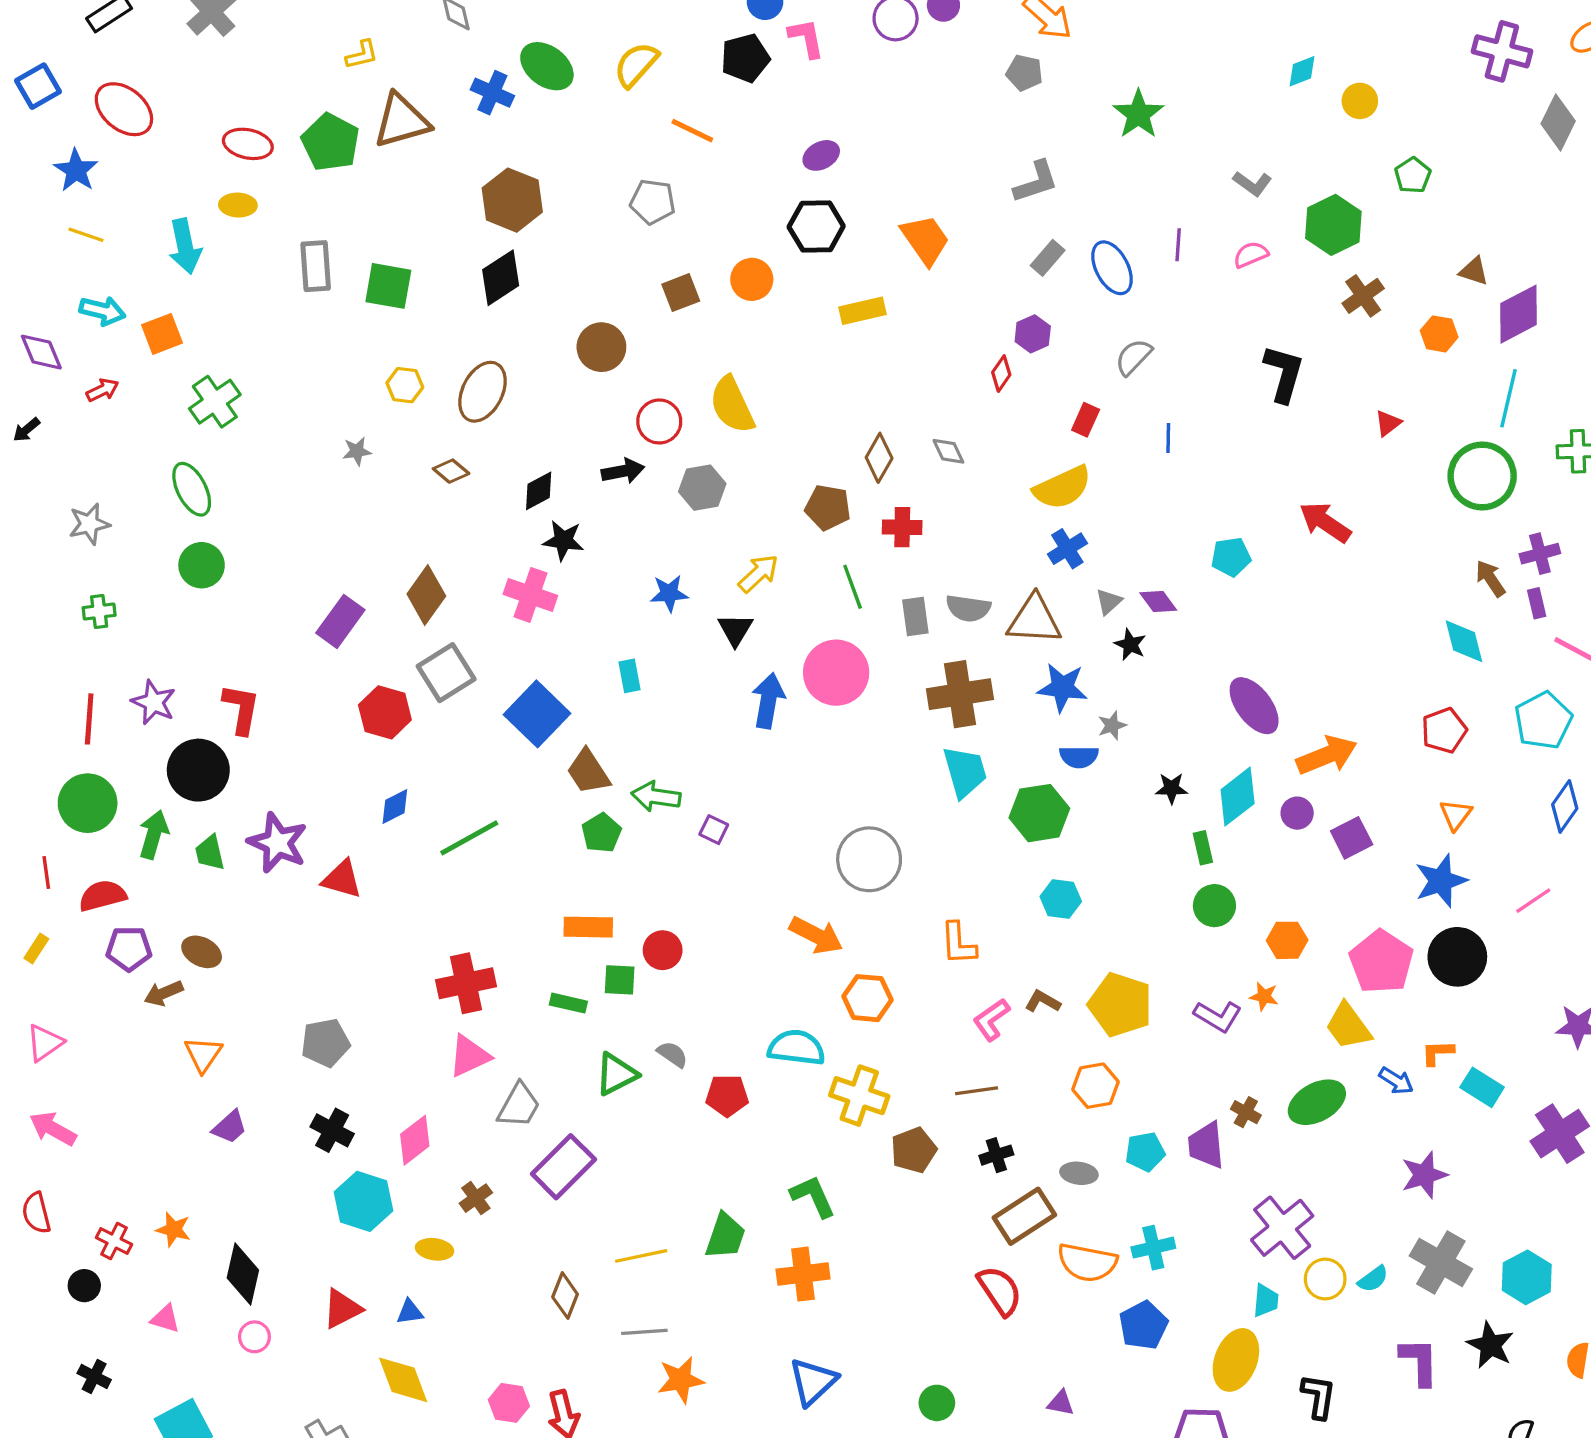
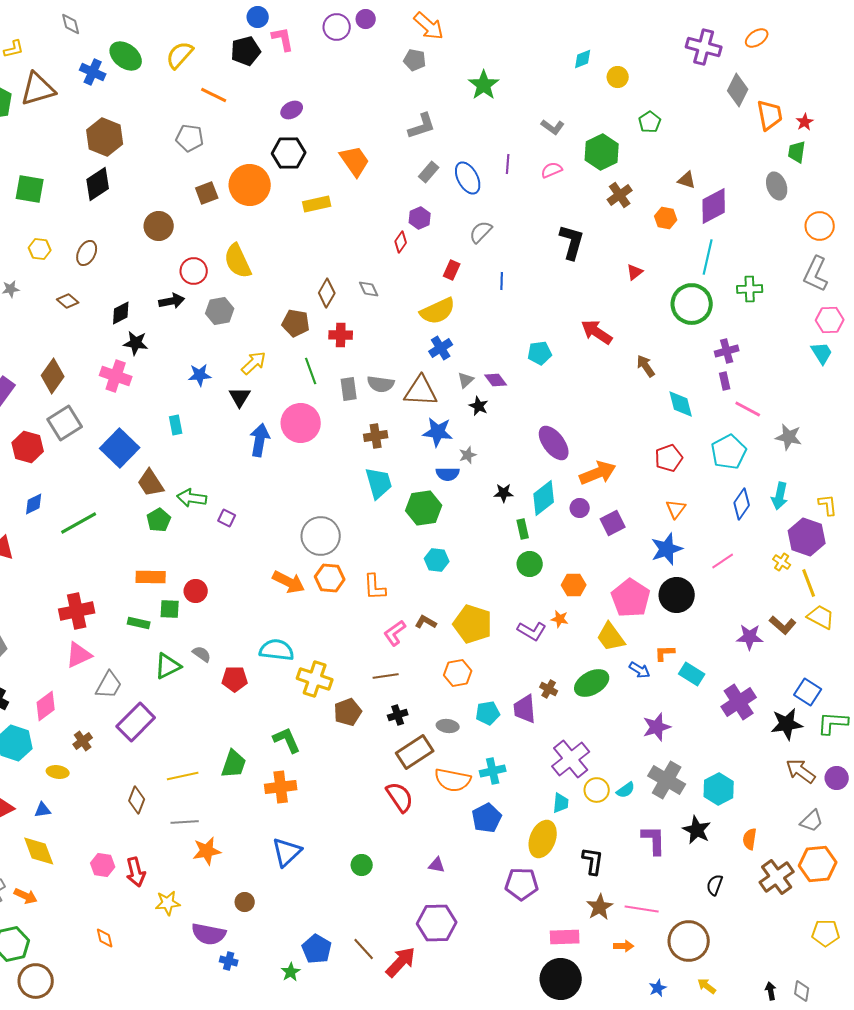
orange circle: (752, 279) -> (250, 185), size x1.6
brown ellipse: (482, 392) -> (87, 253), size x0.7
brown arrow: (1490, 578) -> (646, 366), moved
brown cross: (960, 694) -> (376, 436), size x0.6
orange hexagon: (867, 998) -> (330, 578), moved

